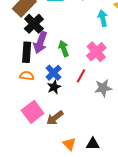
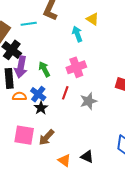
pink cross: (96, 52) -> (76, 67), turned 30
orange semicircle: (27, 76) -> (19, 96), moved
pink square: (33, 112) -> (24, 135), turned -35
black triangle: (93, 144) -> (87, 157), turned 32

